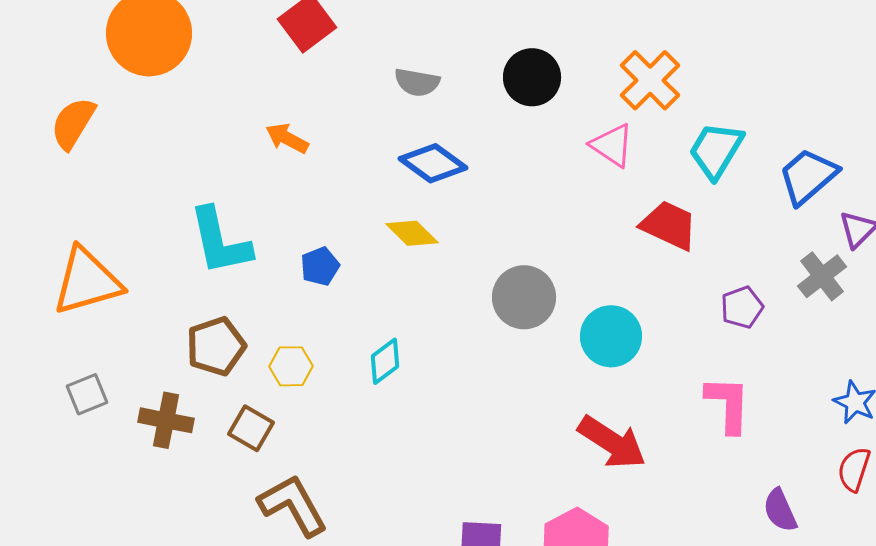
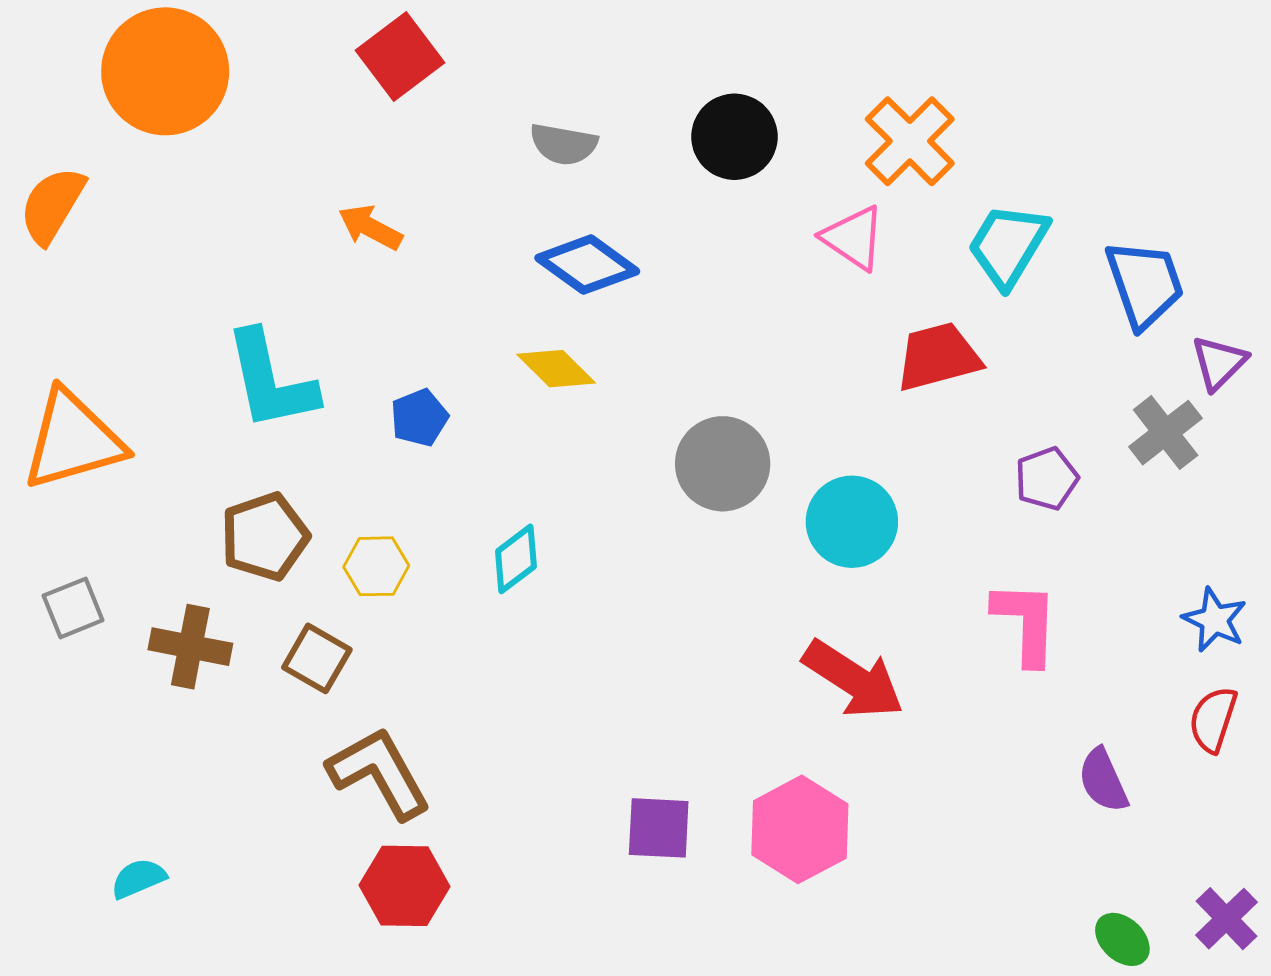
blue trapezoid: (808, 176) -> (1145, 284), turned 112
red trapezoid: (669, 225) -> (938, 357), turned -40

